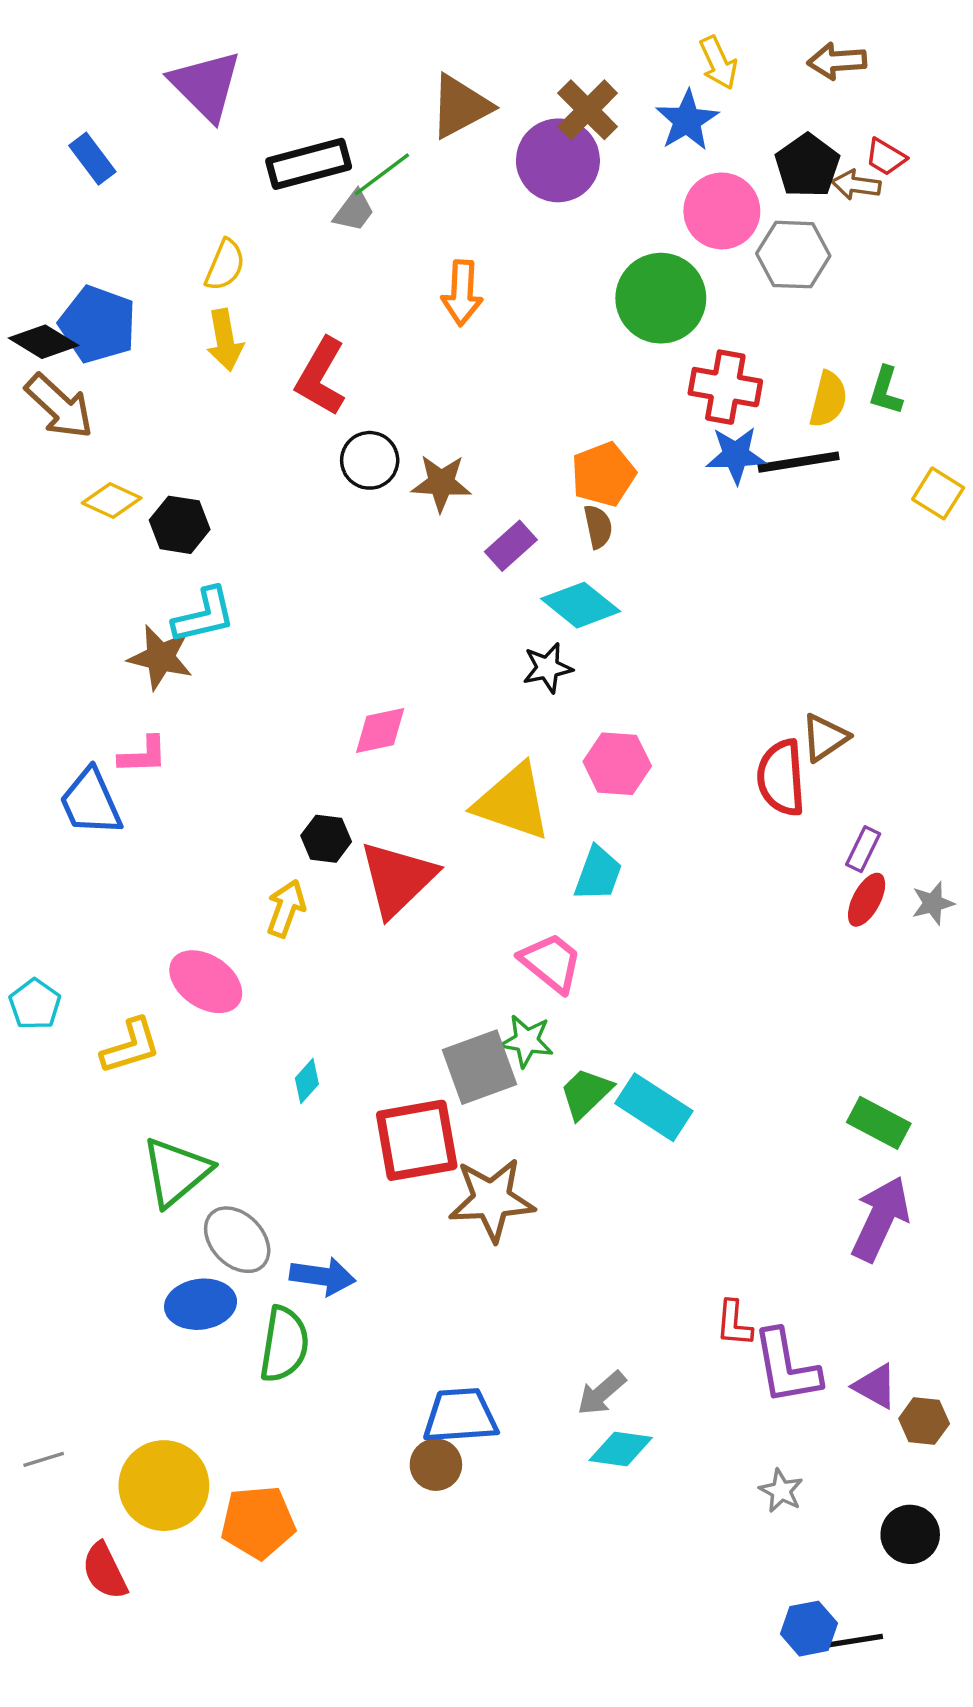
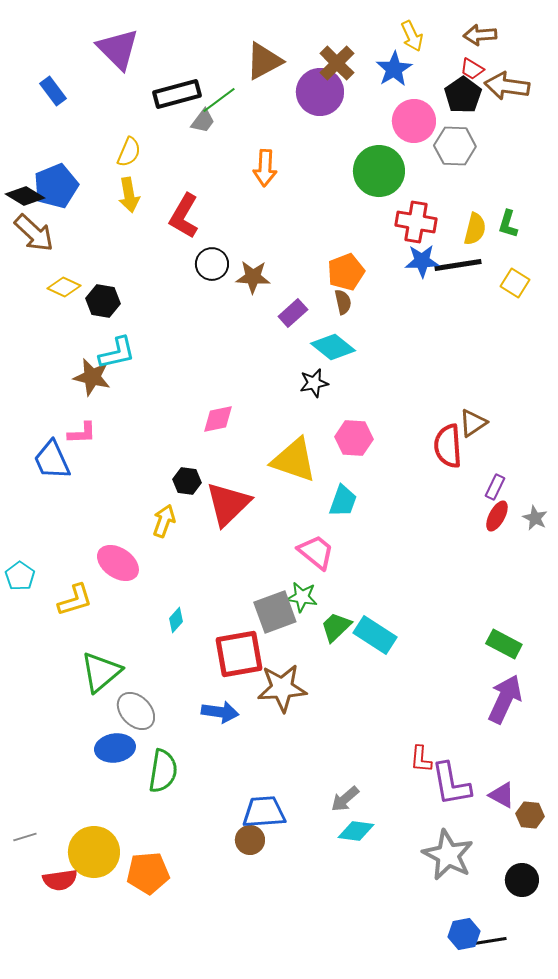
red trapezoid: (886, 157) -> (472, 69), moved
brown arrow: (856, 185) -> (507, 86), moved, size x1.6
blue pentagon: (98, 324) -> (56, 186), turned 30
yellow square: (938, 493) -> (515, 283), moved
gray star: (933, 903) -> (535, 518), turned -30
blue arrow: (323, 1276) -> (220, 712), moved
gray star: (781, 1491) -> (448, 855), size x2.0
red semicircle: (105, 1571) -> (60, 880), moved, turned -72

